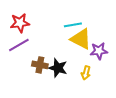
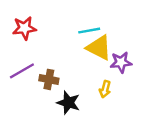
purple line: (19, 45) -> (22, 71), moved
black star: (58, 68) -> (68, 103), moved

